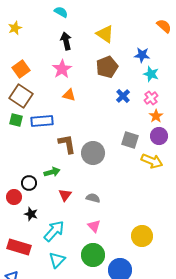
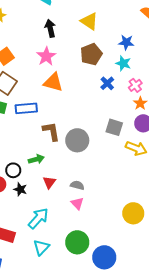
cyan star: (151, 74) -> (123, 63), moved
orange triangle: (69, 95) -> (53, 82), size x1.5
black star: (31, 214) -> (20, 189), moved
pink triangle: (94, 226) -> (77, 203), moved
yellow circle: (142, 236) -> (133, 213), moved

